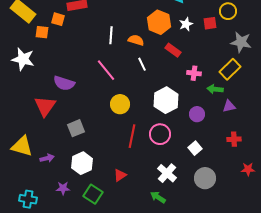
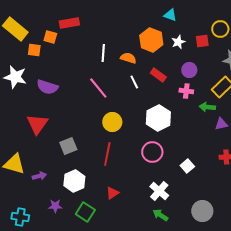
red rectangle: (173, 50) -> (158, 75), moved
purple semicircle: (64, 83) -> (47, 87), moved
purple circle: (197, 114) -> (189, 70), moved
red line: (132, 136) -> (107, 154), moved
gray circle: (205, 178) -> (202, 211), moved
green arrow: (158, 197) -> (160, 215), moved

